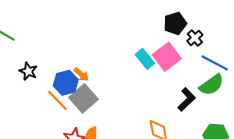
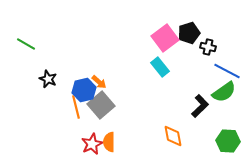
black cross: (195, 38) -> (208, 47), turned -35
pink square: (167, 57) -> (165, 38), moved
orange line: (57, 100) -> (76, 107), turned 30

